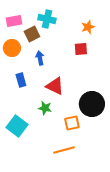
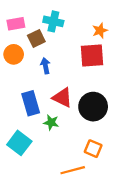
red square: (81, 49) -> (92, 55), size x1.6
blue rectangle: (21, 80) -> (31, 103), moved, size x1.5
black circle: (92, 104) -> (93, 107), moved
orange square: (72, 123) -> (93, 149), moved, turned 35

